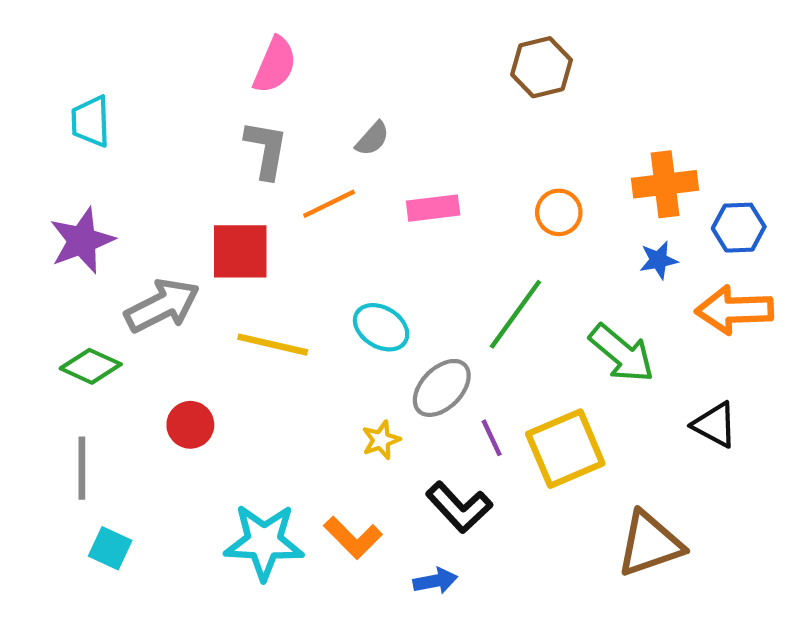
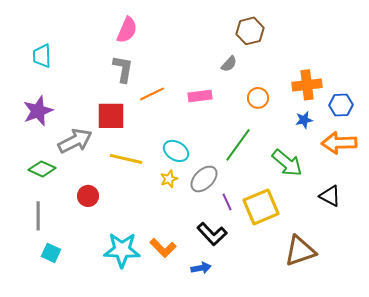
gray semicircle: (372, 139) -> (229, 64), moved
yellow star: (381, 440) -> (169, 179), moved

